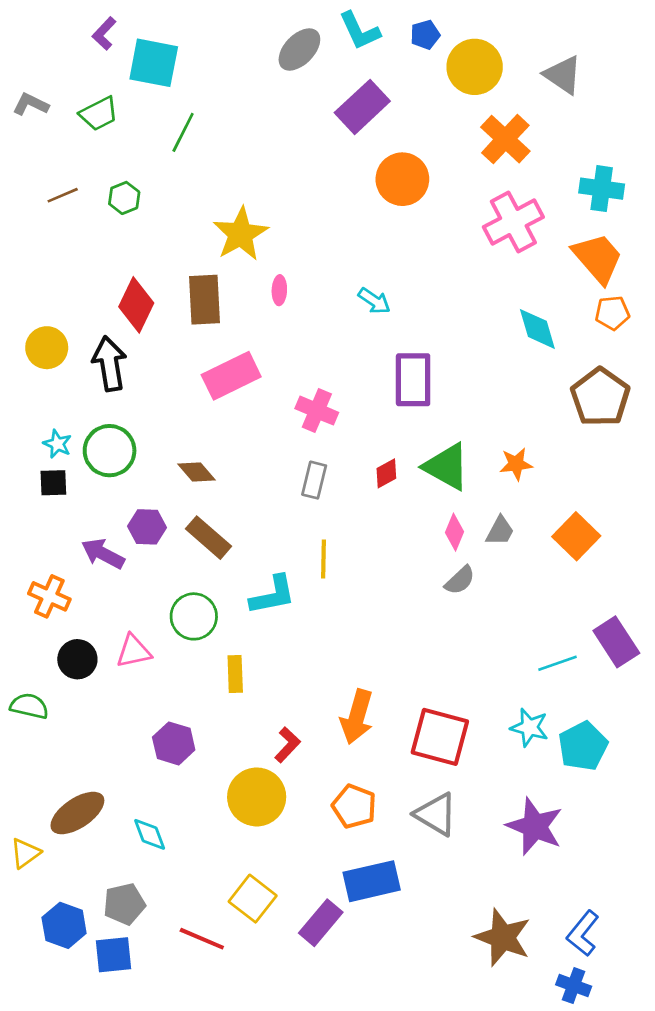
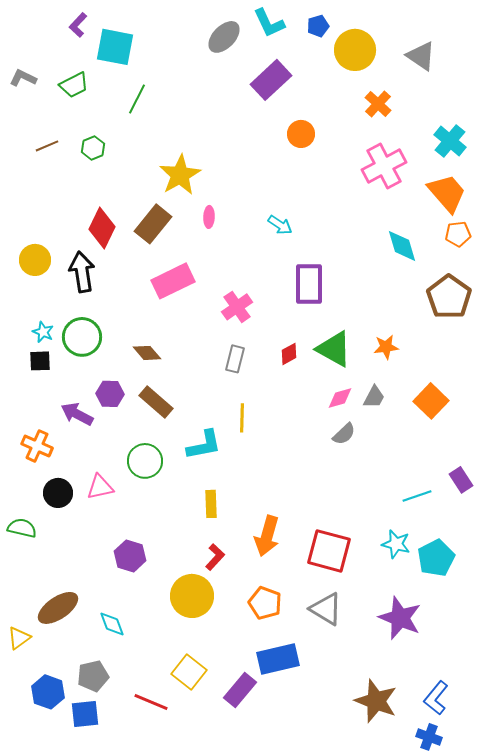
orange cross: (505, 139) -> (378, 104), size x0.7
orange circle: (402, 179) -> (301, 134), size x0.7
cyan cross: (602, 189) -> (450, 141), turned 32
brown rectangle: (204, 300) -> (153, 224), turned 42
pink cross: (317, 411) -> (237, 307), turned 32
pink diamond: (455, 532) -> (340, 398), turned 52
purple rectangle: (616, 642) -> (461, 480), size x0.7
yellow rectangle: (235, 674) -> (211, 504), moved

